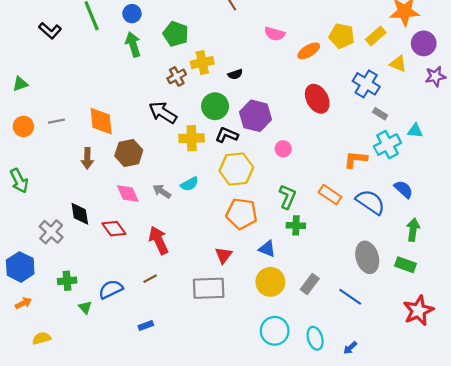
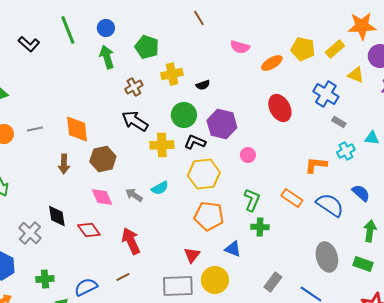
brown cross: (177, 76) -> (134, 87), moved
cyan cross: (387, 145) -> (346, 151), size x0.7
yellow circle: (270, 282) -> (215, 280), moved

